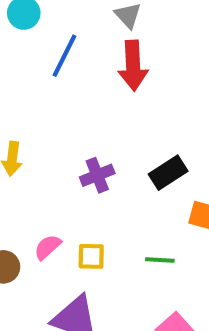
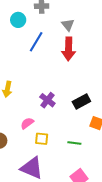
purple cross: (97, 175) -> (47, 100), turned -35
pink semicircle: (48, 247) -> (27, 123), moved

